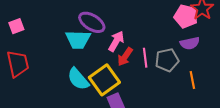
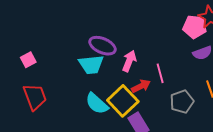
red arrow: (125, 57) -> (141, 86), moved, turned -144
gray pentagon: (167, 60) -> (182, 102), moved

